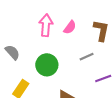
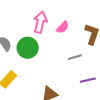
green circle: (47, 65) -> (28, 48), moved

